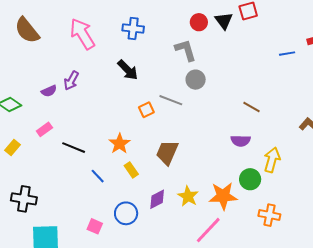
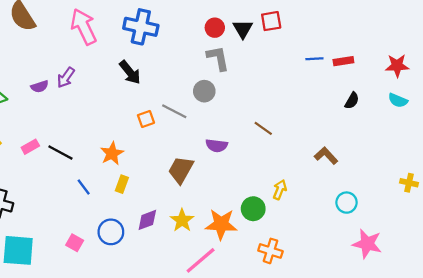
blue cross: (133, 28) -> (141, 27), size x1.4
gray L-shape: (186, 50) -> (218, 58), moved
blue line: (287, 54) -> (314, 59), moved
pink rectangle: (44, 129) -> (30, 147), moved
purple semicircle: (241, 141) -> (217, 146), moved
brown trapezoid: (167, 153) -> (181, 170), moved
yellow arrow: (272, 160) -> (280, 190), size x0.7
yellow rectangle: (131, 170) -> (122, 184), turned 49

